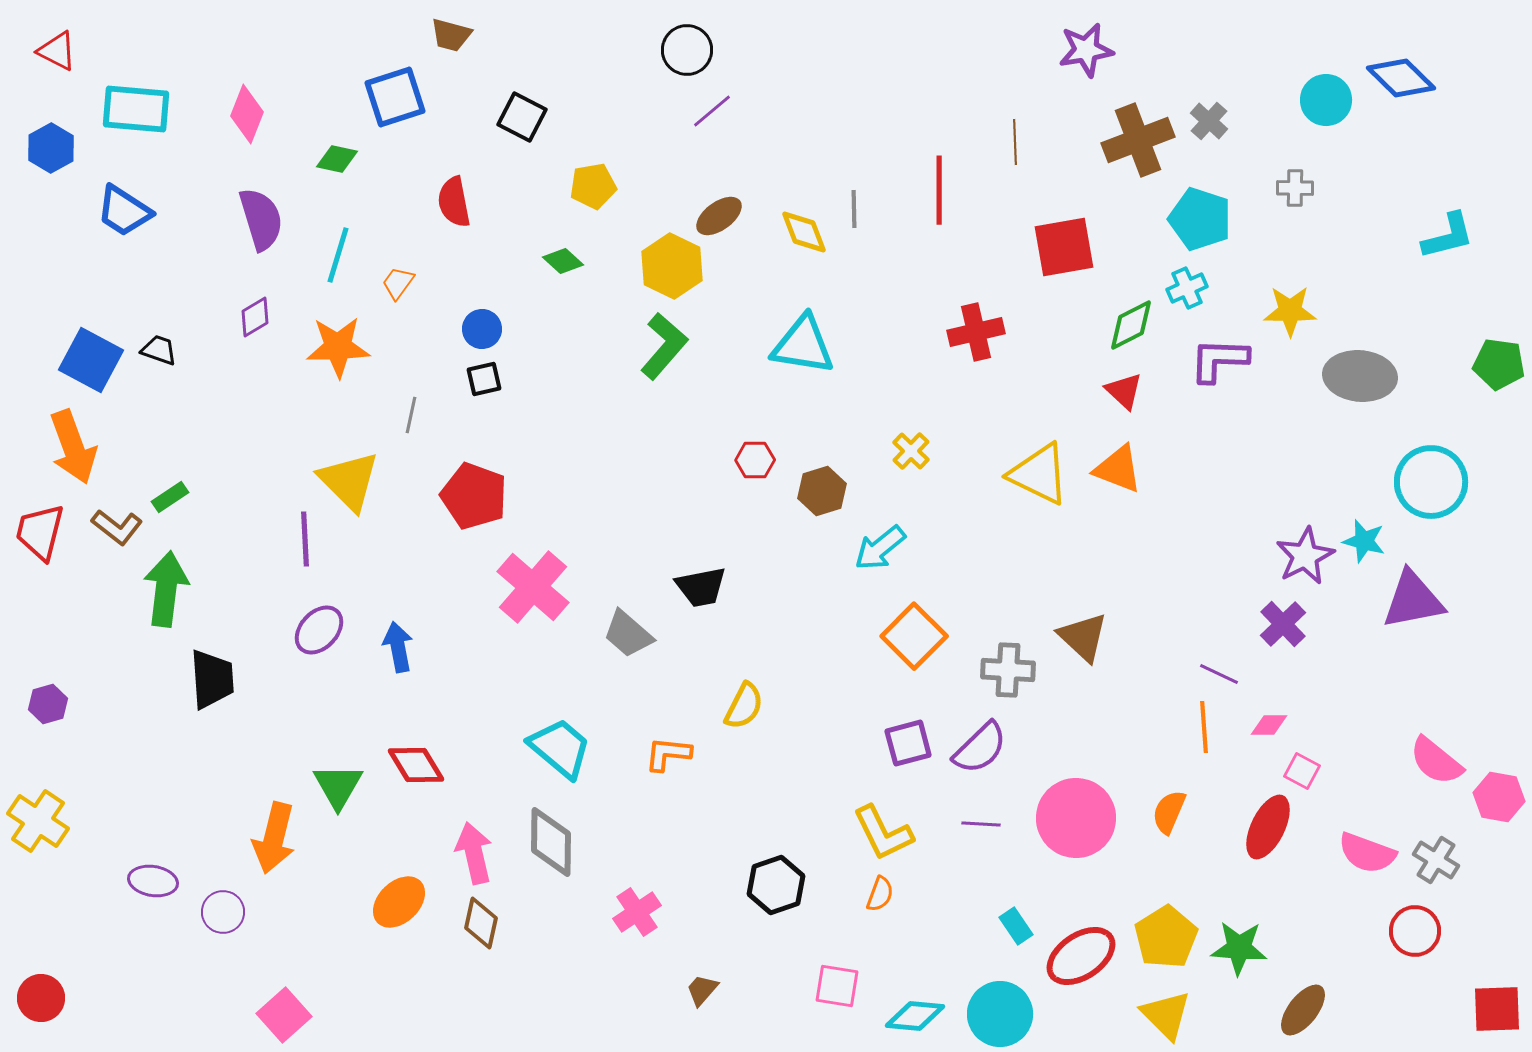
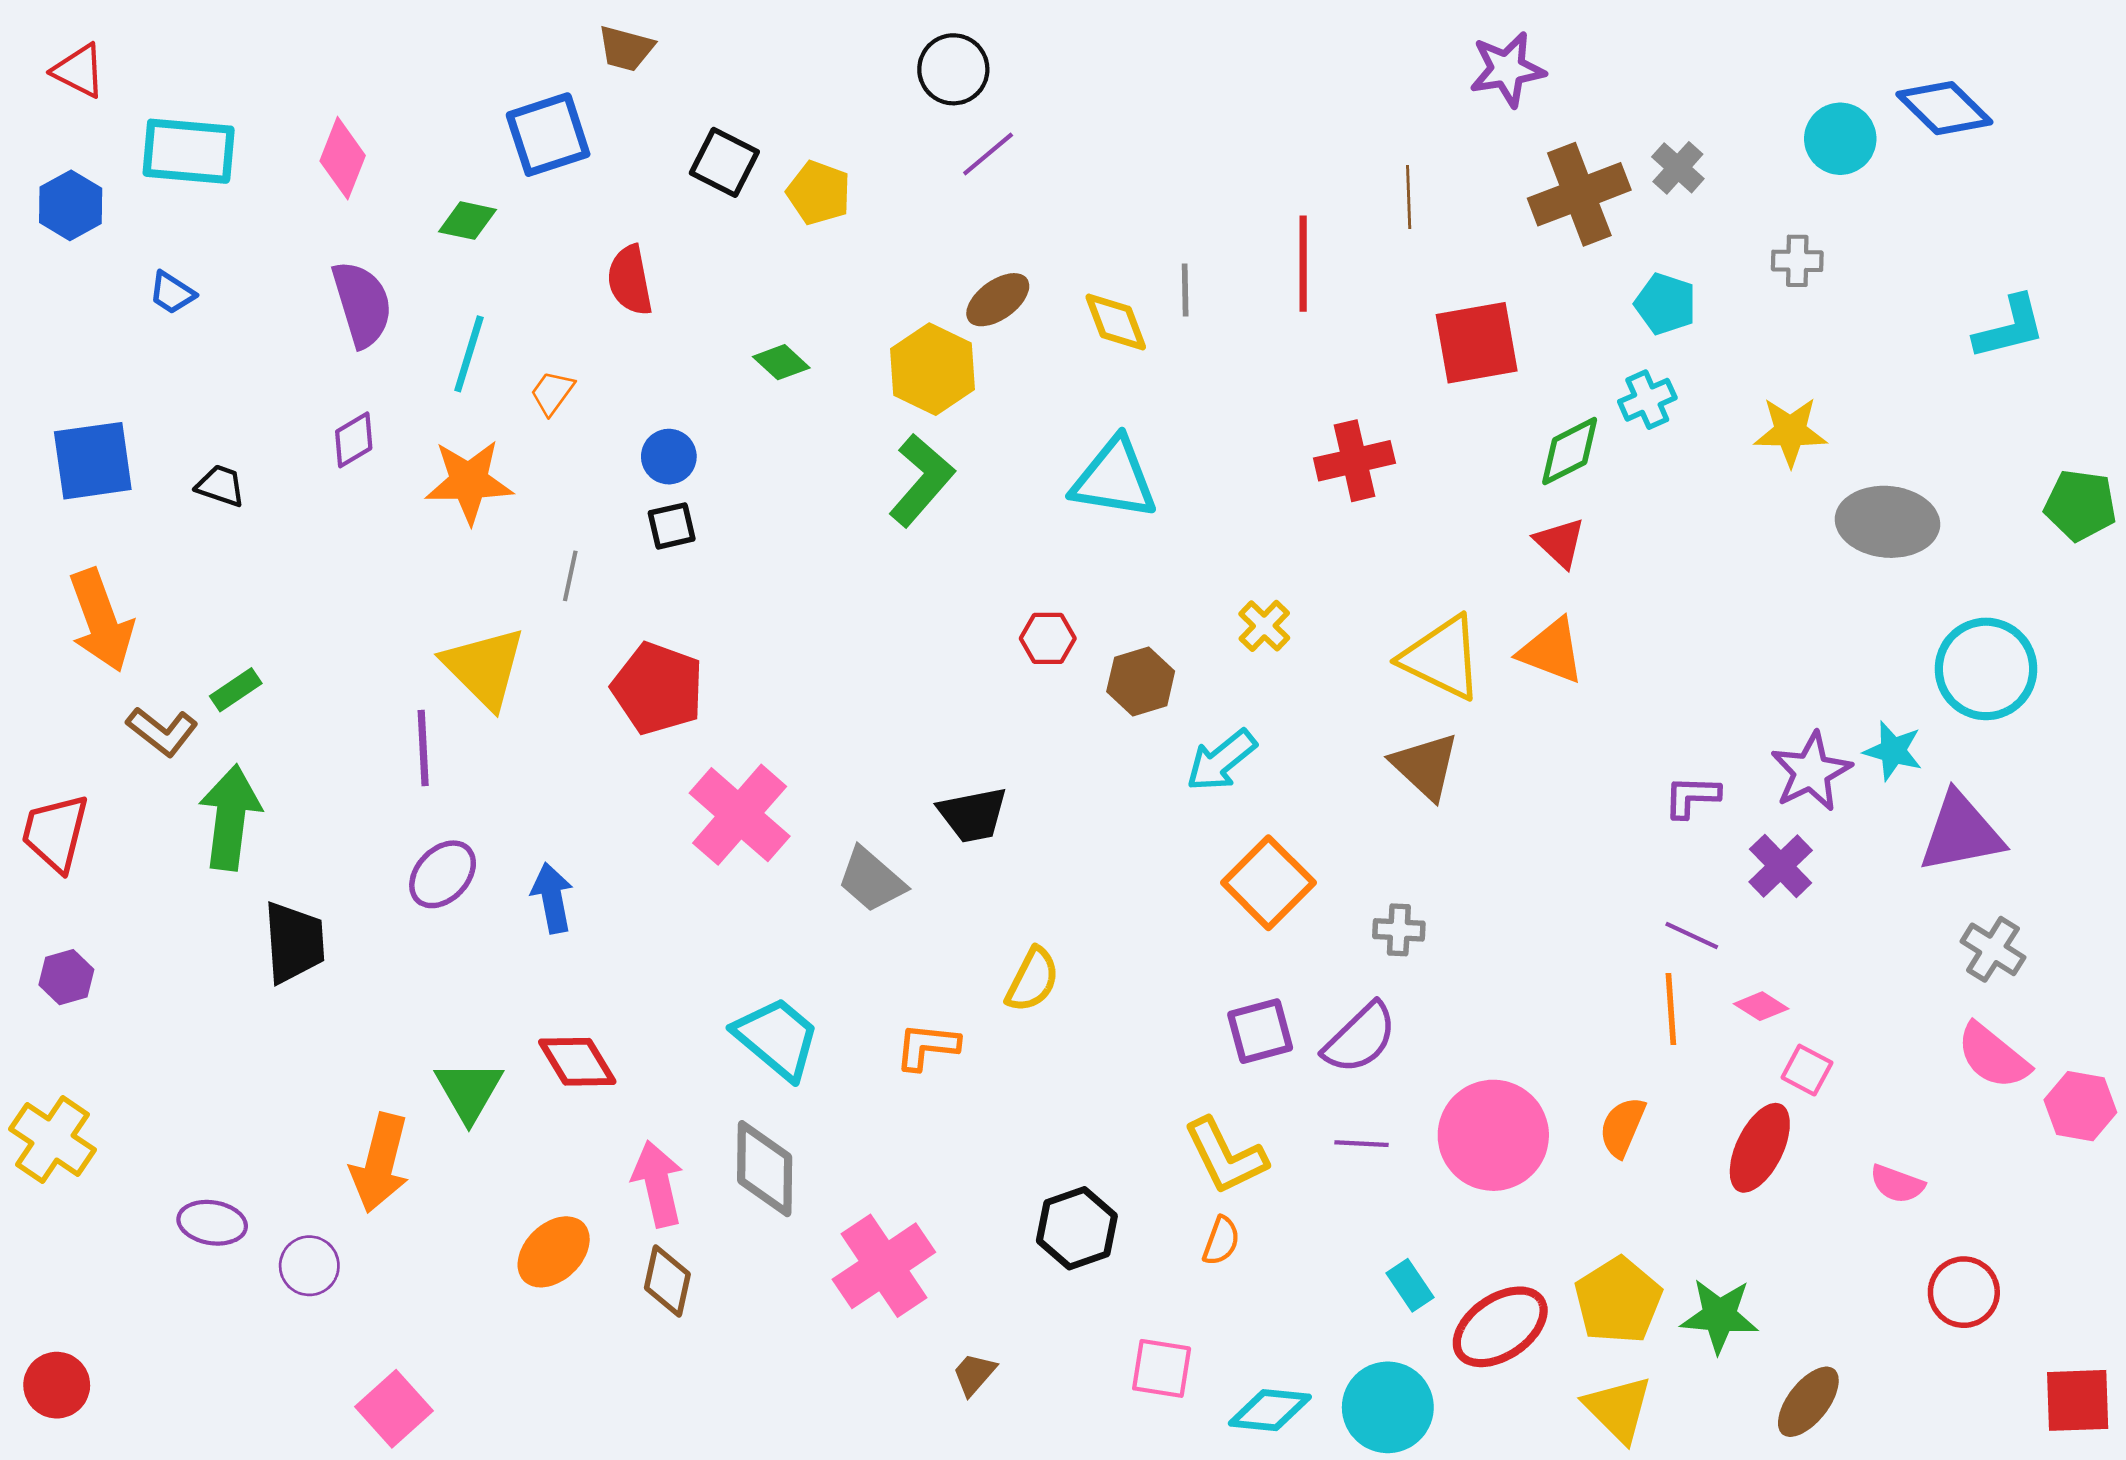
yellow pentagon: (593, 186) -> (819, 193), moved, turned 30
blue trapezoid: (124, 211) -> (172, 293), size x0.6
cyan pentagon: (1200, 219) -> (1665, 304), size x0.7
blue square: (91, 360) -> (93, 461), moved, turned -36
purple L-shape: (1219, 360) -> (1692, 797), moved, size x0.7
red trapezoid: (40, 532) -> (55, 833), moved
brown triangle: (1083, 637) -> (1425, 766), moved
gray cross: (1008, 670) -> (1399, 930), size x0.7
pink diamond: (1269, 725) -> (1761, 1006), turned 33
pink semicircle: (1367, 853) -> (1897, 1184), size x0.7
gray cross: (1436, 860) -> (1993, 949), moved
pink cross: (637, 912) -> (884, 1266), size x1.5

